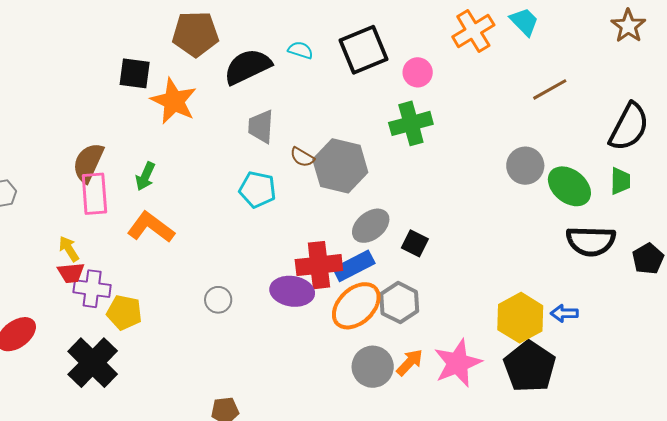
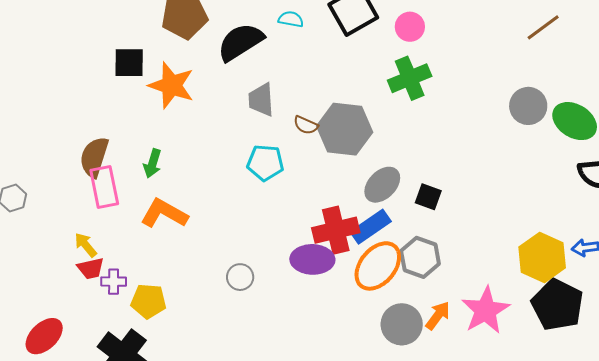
purple cross: (92, 289) -> (114, 282), size x0.7

